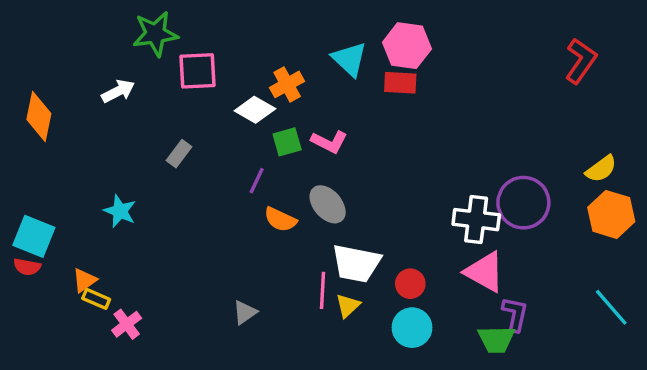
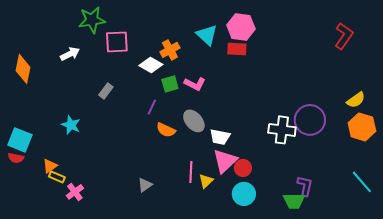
white trapezoid: (356, 263) -> (220, 137), moved, size x0.7
pink triangle: (485, 272) -> (225, 161), moved, turned 48

